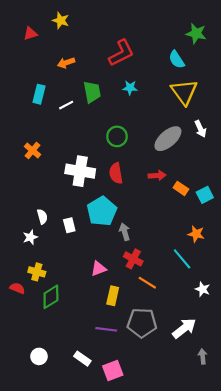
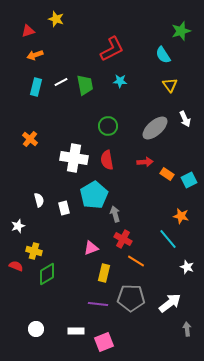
green star: (196, 34) -> (181, 31), turned -30
orange arrow: (66, 63) -> (35, 55), moved
yellow triangle: (184, 92) -> (170, 85), size x0.6
white line: (66, 105) -> (61, 82), moved
white star: (30, 237) -> (18, 226), moved
white rectangle: (82, 359) -> (76, 331), turned -35

